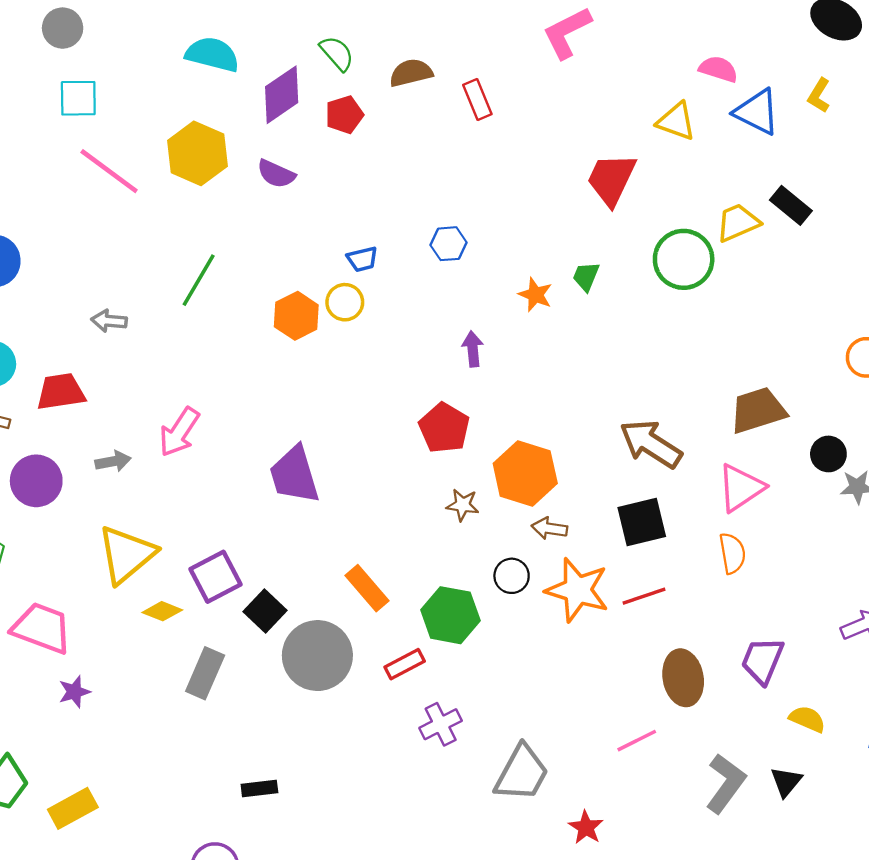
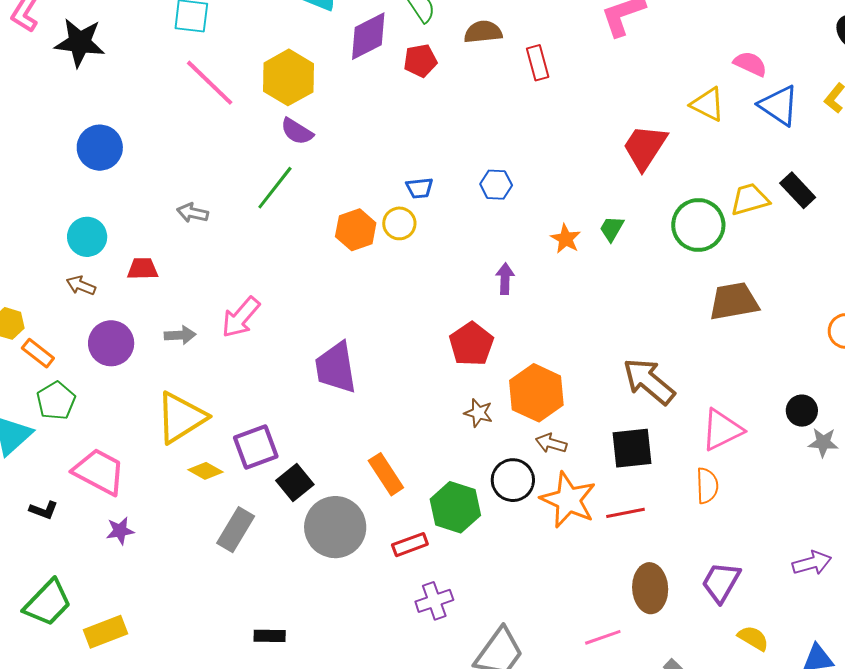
purple semicircle: (276, 174) -> (297, 131), moved
red trapezoid: (61, 392) -> (143, 269), size x0.7
brown trapezoid: (758, 410) -> (734, 301), moved
black circle: (512, 576) -> (513, 480), size x1.4

